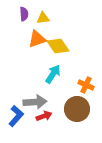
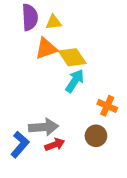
purple semicircle: (24, 14) -> (30, 17), size x1.5
cyan arrow: (53, 74) -> (75, 81), moved
brown circle: (77, 109) -> (96, 136), size x0.7

